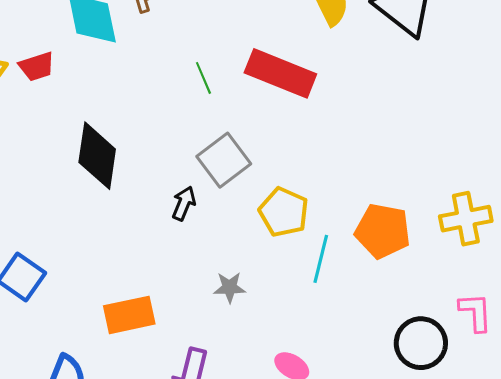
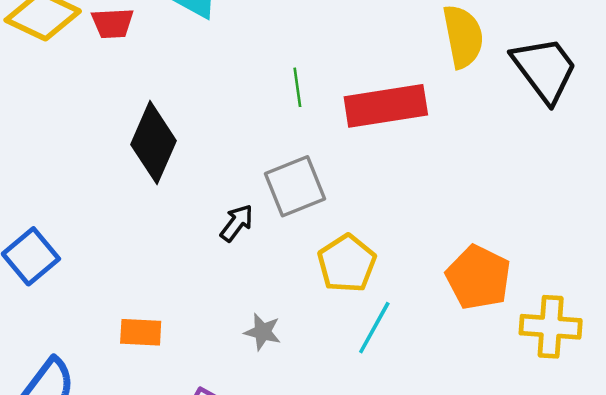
red rectangle: (280, 73) -> (386, 106), turned -46
orange pentagon: (383, 231) -> (478, 277), moved
orange rectangle: (129, 315) -> (141, 332), size x0.7

